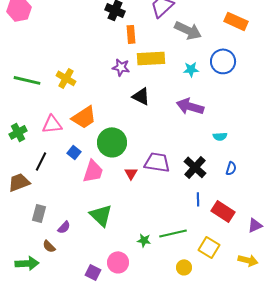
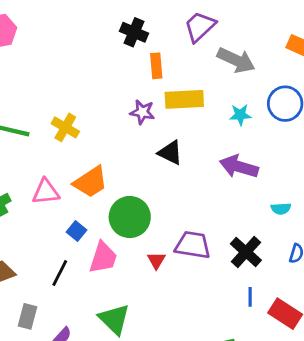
black line: (41, 161) -> (60, 273), moved

